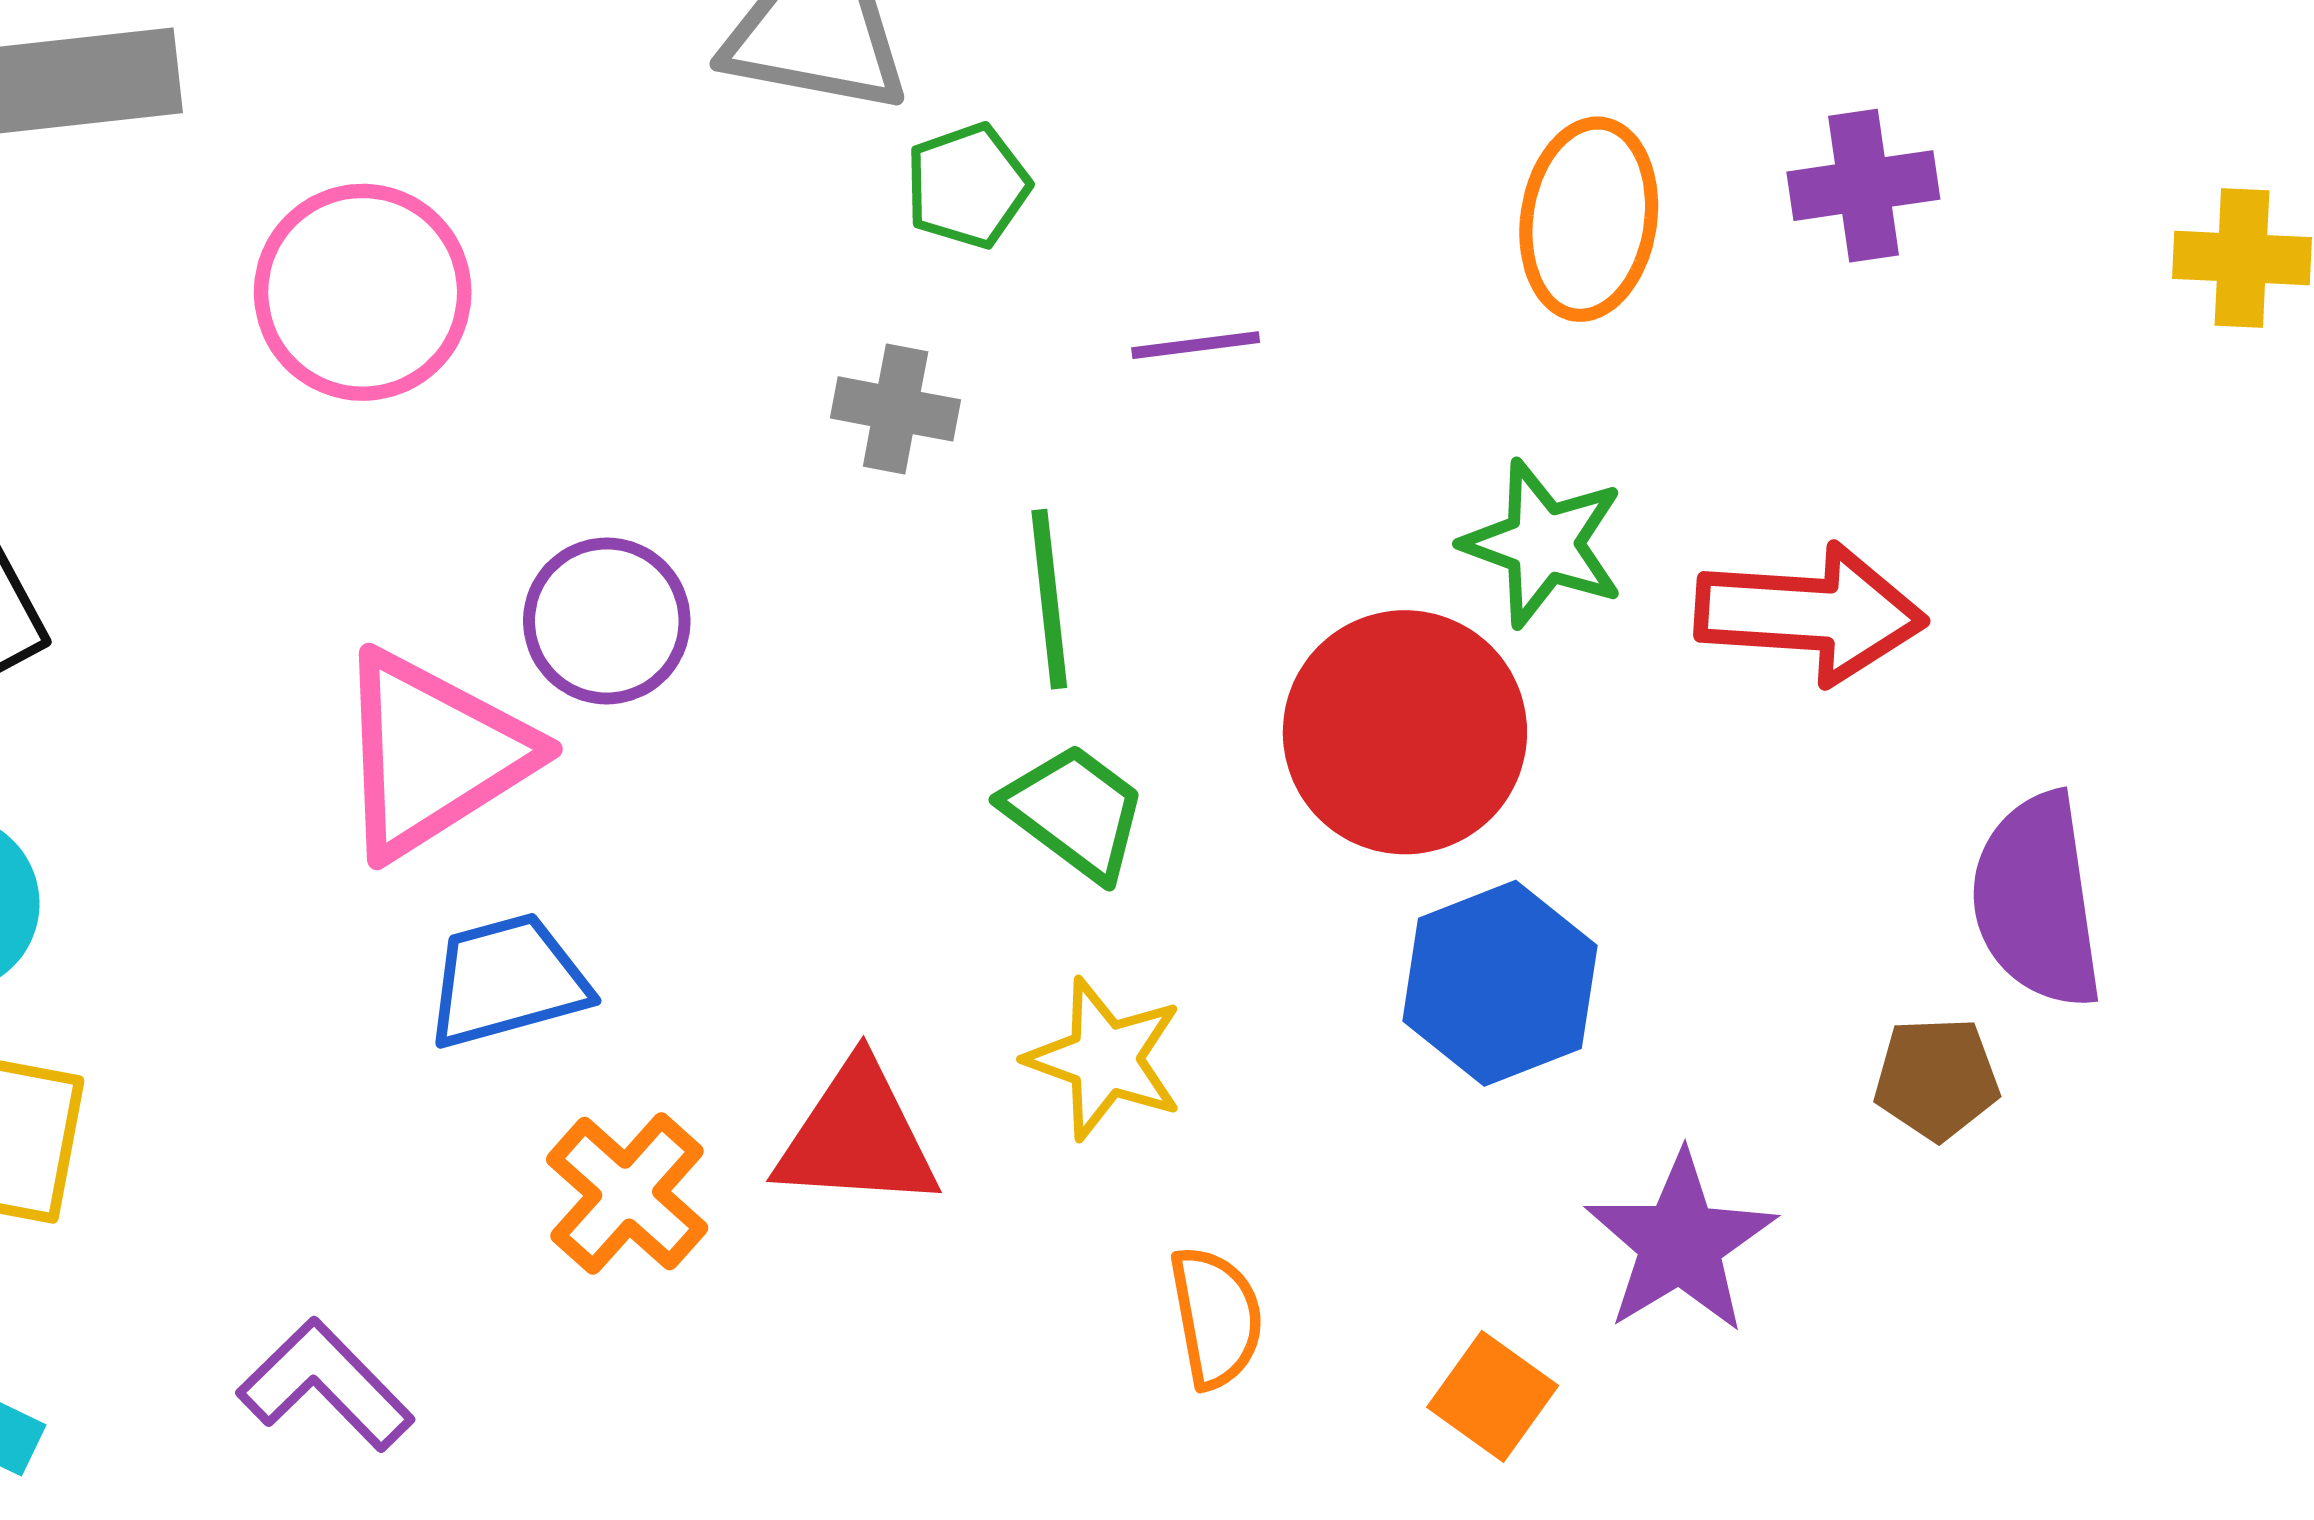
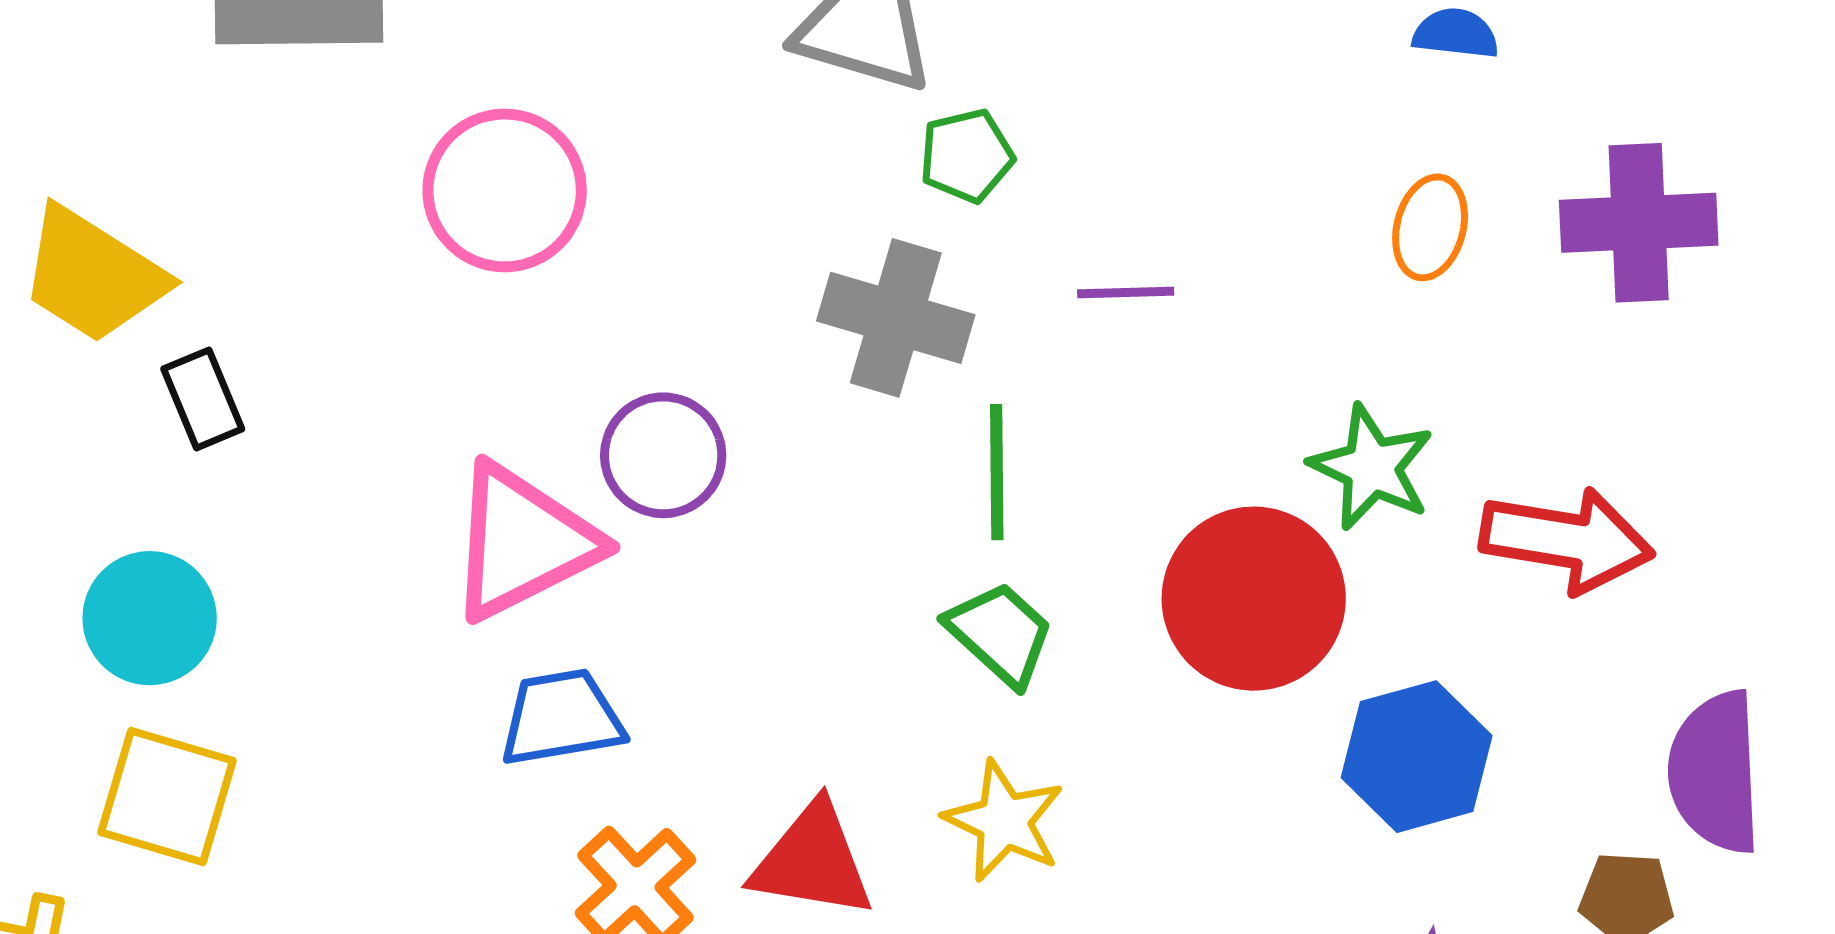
purple cross: (1863, 186) -> (1639, 223), size x1.4
orange ellipse: (1589, 219) -> (1430, 227), size x0.7
gray cross: (896, 409) -> (896, 318), size x1.6
blue hexagon: (1500, 983) -> (1417, 757), moved

